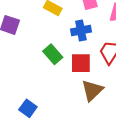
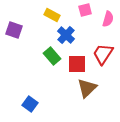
blue cross: (81, 31) -> (66, 35), moved, turned -36

